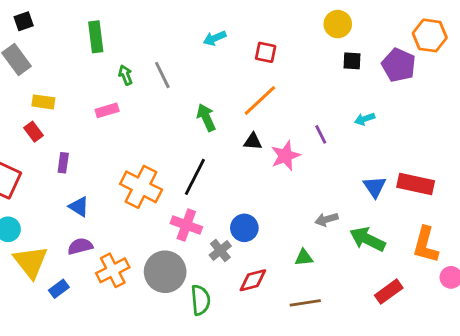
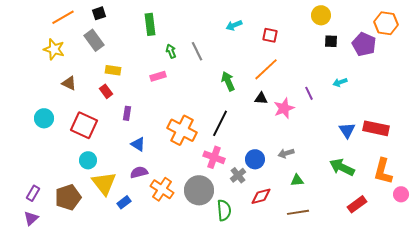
gray arrow: (326, 219) -> (286, 153), moved
orange cross: (113, 270) -> (162, 189), turned -30

